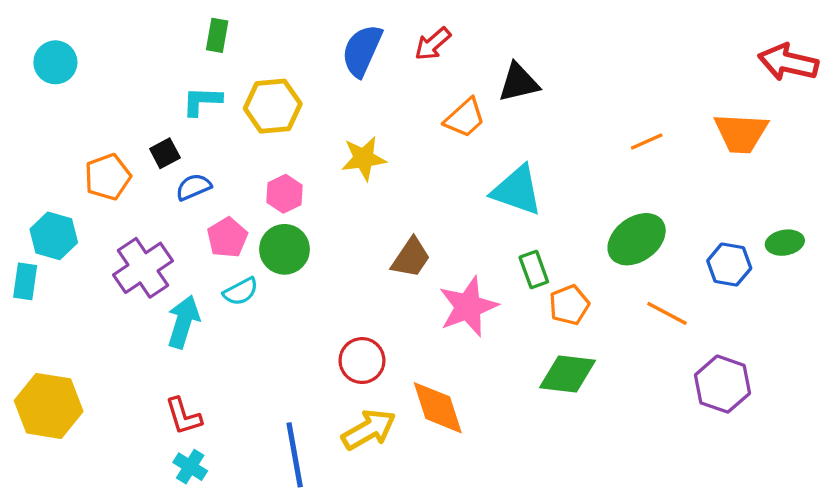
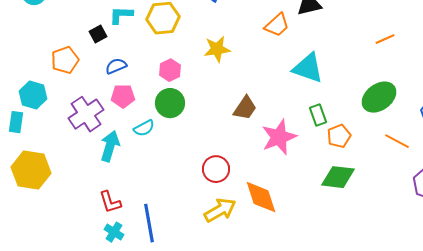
black square: (165, 153) -> (98, 34), moved
pink pentagon: (227, 238) -> (123, 96), moved, turned 30
yellow hexagon: (49, 406) -> (31, 170), moved
blue line: (295, 455) -> (149, 223), moved

